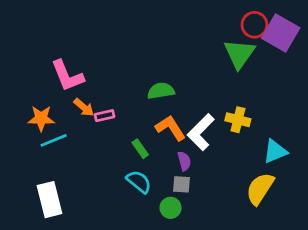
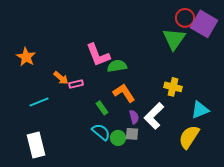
pink L-shape: (67, 76) -> (98, 55), moved
orange star: (41, 118) -> (26, 57), moved, turned 30
white L-shape: (201, 132) -> (154, 116), moved
green circle: (171, 208) -> (118, 138), moved

